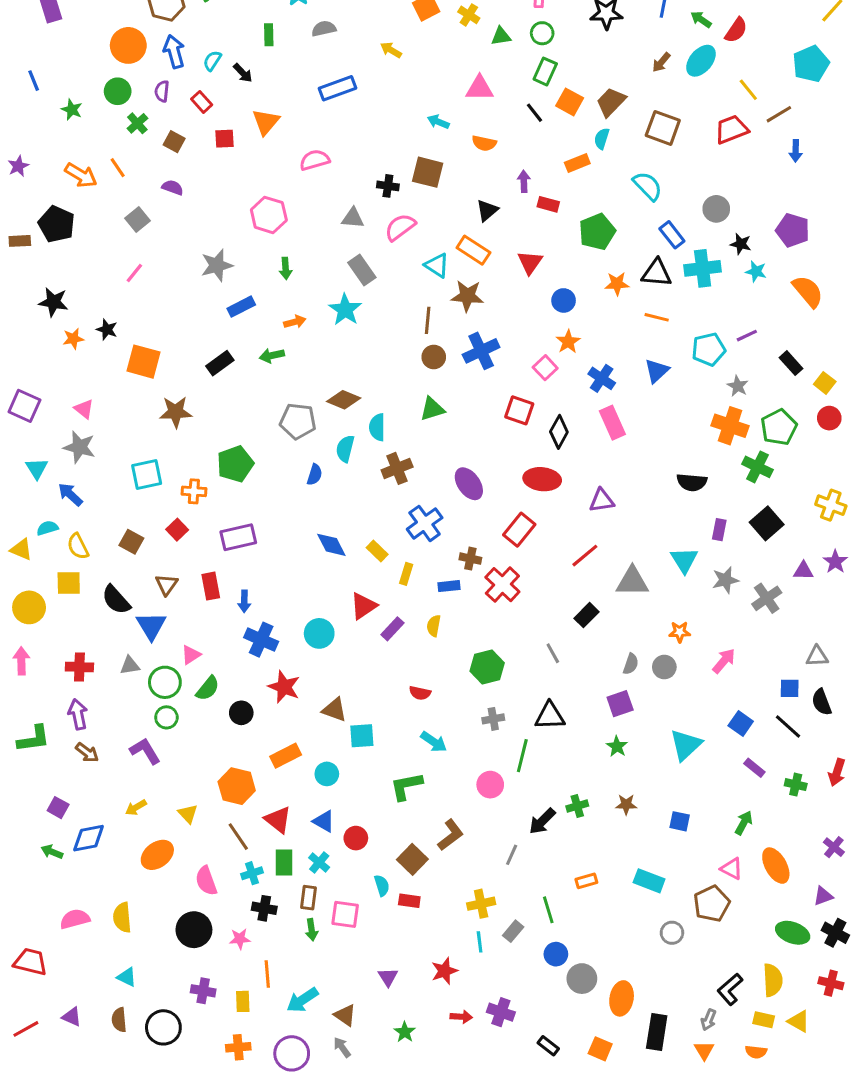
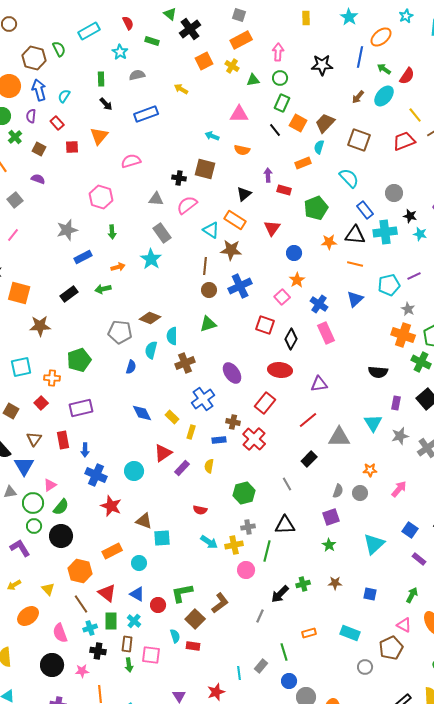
black arrow: (243, 73) -> (106, 104), moved
black circle: (241, 713) -> (61, 536), moved, size x1.5
green L-shape: (406, 786) -> (182, 593), moved
yellow cross: (481, 904) -> (234, 545), moved

